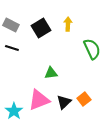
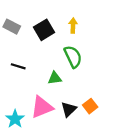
black line: (12, 48) -> (18, 66), moved
green semicircle: (92, 49) -> (73, 57), moved

